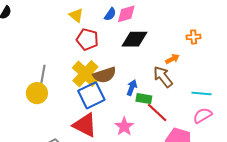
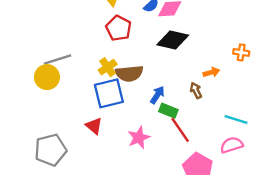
yellow cross: (85, 74) -> (108, 67), size x0.6
gray line: (42, 77) -> (58, 59), turned 50
brown arrow: (163, 77) -> (196, 90), size x0.6
red triangle: (85, 125) -> (94, 126), size x0.6

